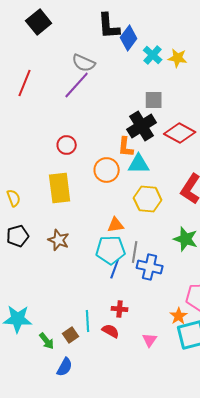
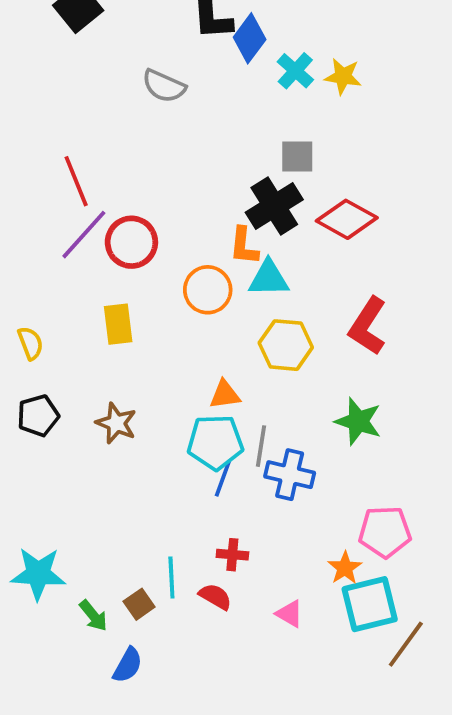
red line: (25, 83) -> (76, 181), moved, turned -44
purple line: (77, 85) -> (84, 235), moved
red circle: (67, 145) -> (131, 242), size x1.4
yellow rectangle: (60, 188) -> (118, 324), size x0.7
pink triangle: (150, 340) -> (290, 614), turned -35

